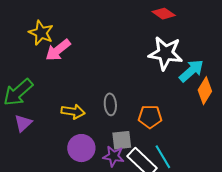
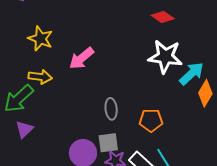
pink arrow: (58, 50) -> (82, 58), moved
yellow arrow: (73, 112) -> (40, 77), moved
gray square: (122, 140) -> (108, 143), moved

